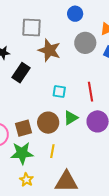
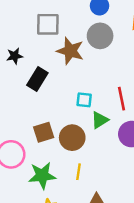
gray circle: (85, 43) -> (100, 36), moved
green triangle: (71, 118) -> (100, 120), moved
brown square: (23, 128) -> (44, 132), moved

